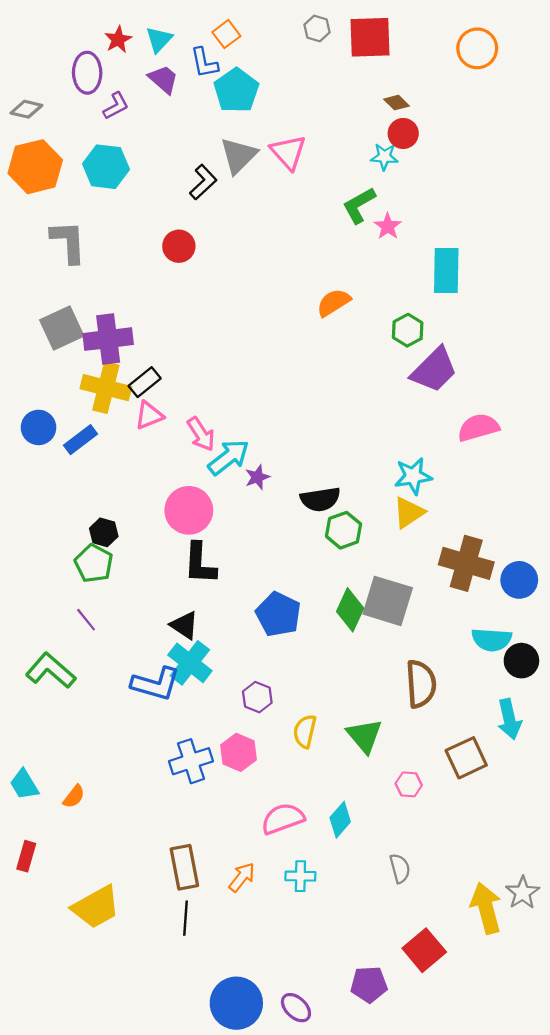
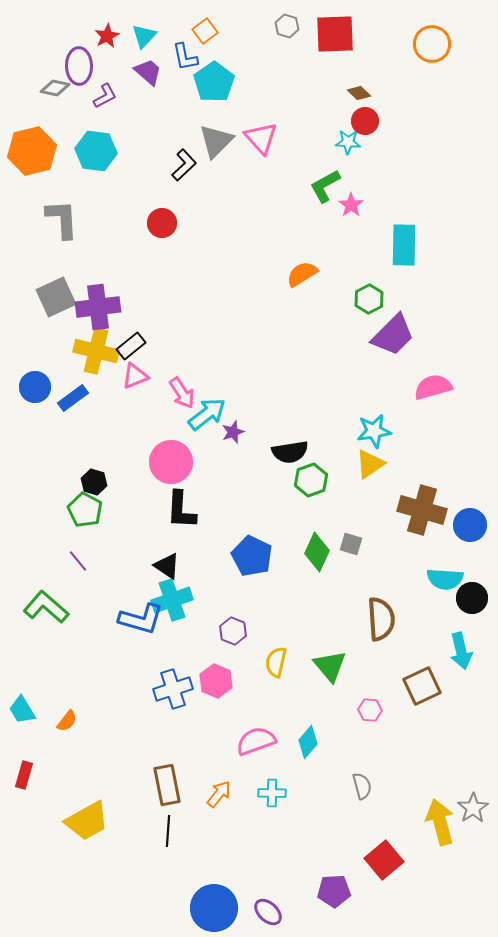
gray diamond: (26, 109) -> (55, 88), moved
gray square: (388, 601) -> (351, 544), size x0.5
cyan cross: (190, 663) -> (172, 600), turned 33

